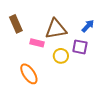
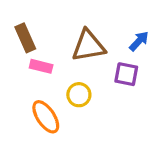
pink rectangle: (37, 43) -> (41, 66), moved
yellow circle: (61, 56) -> (79, 95), moved

